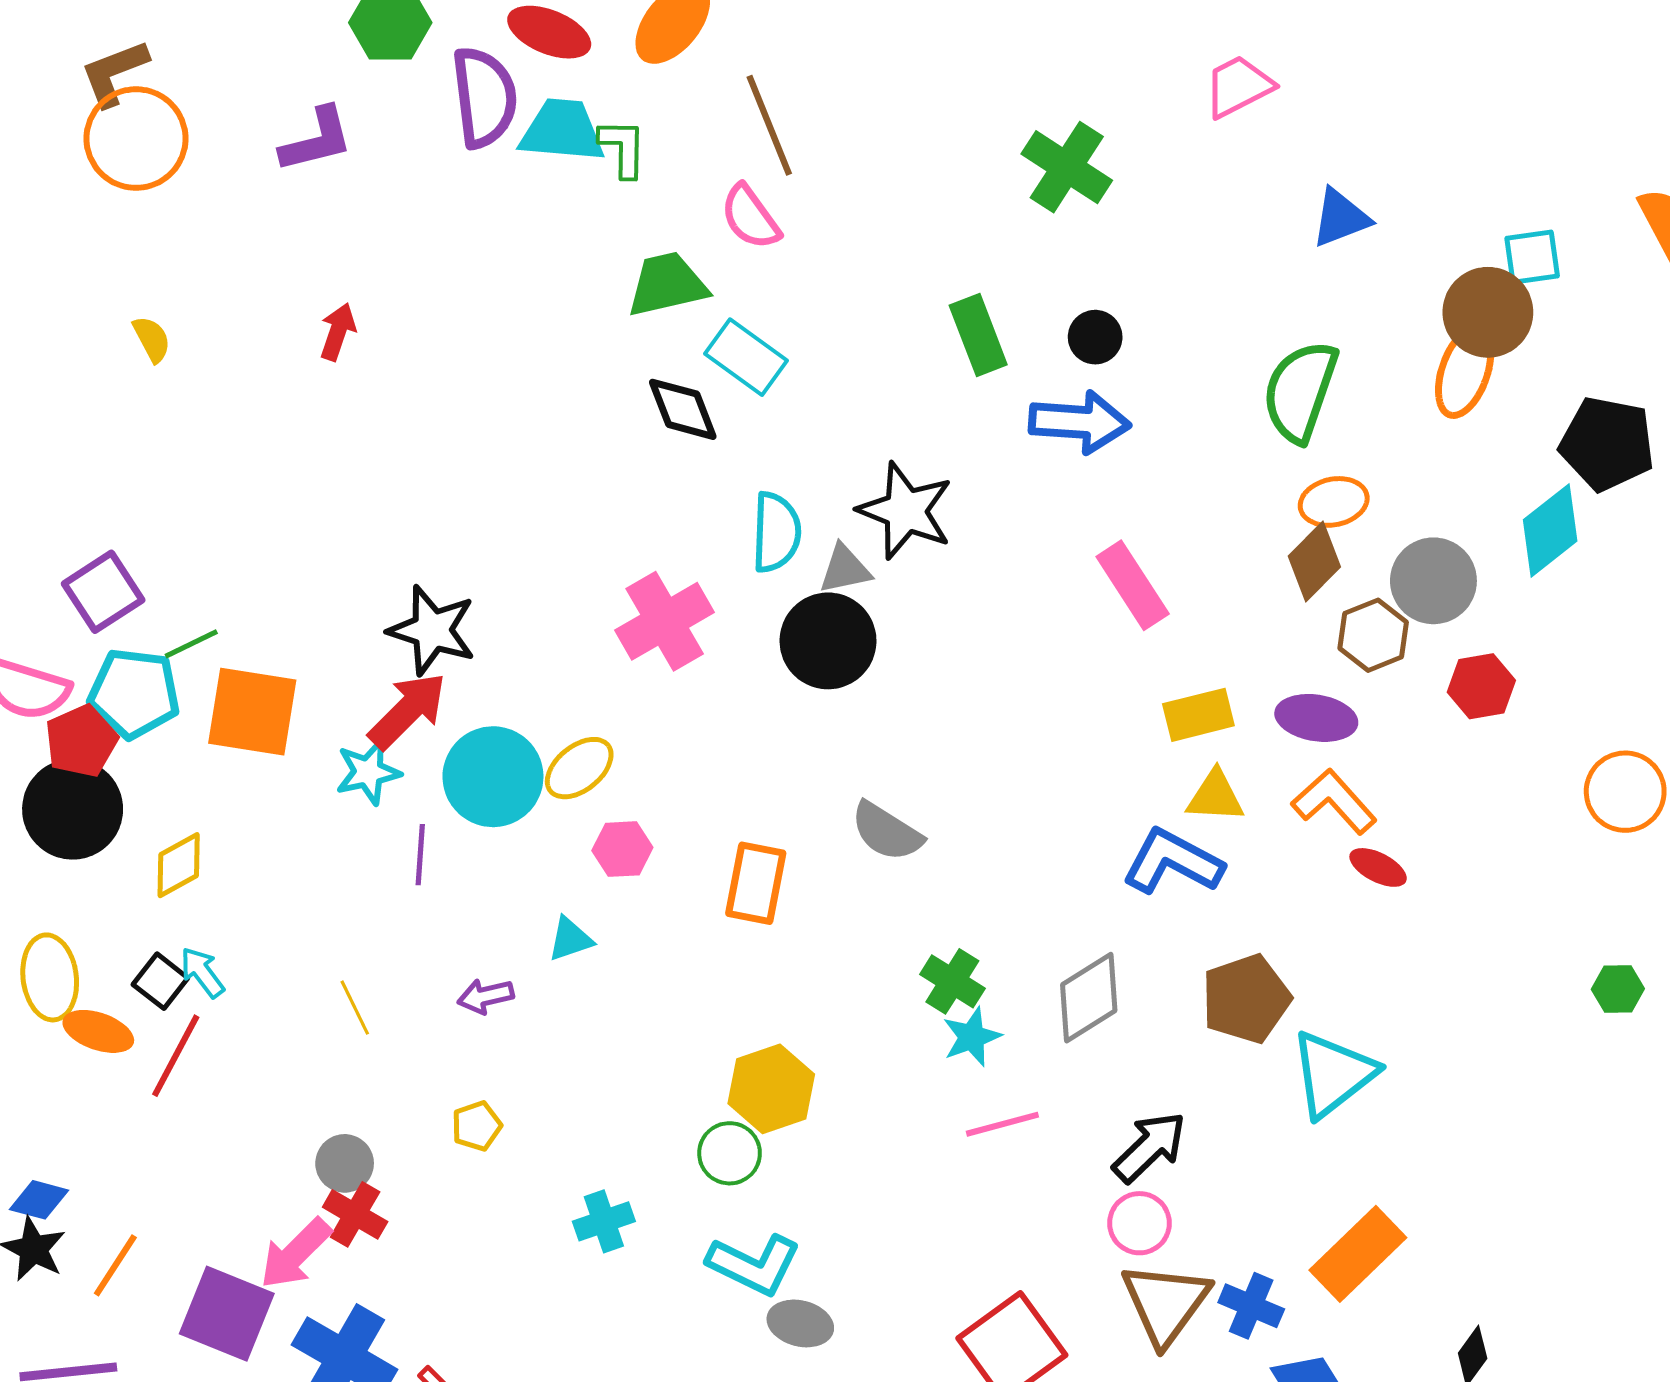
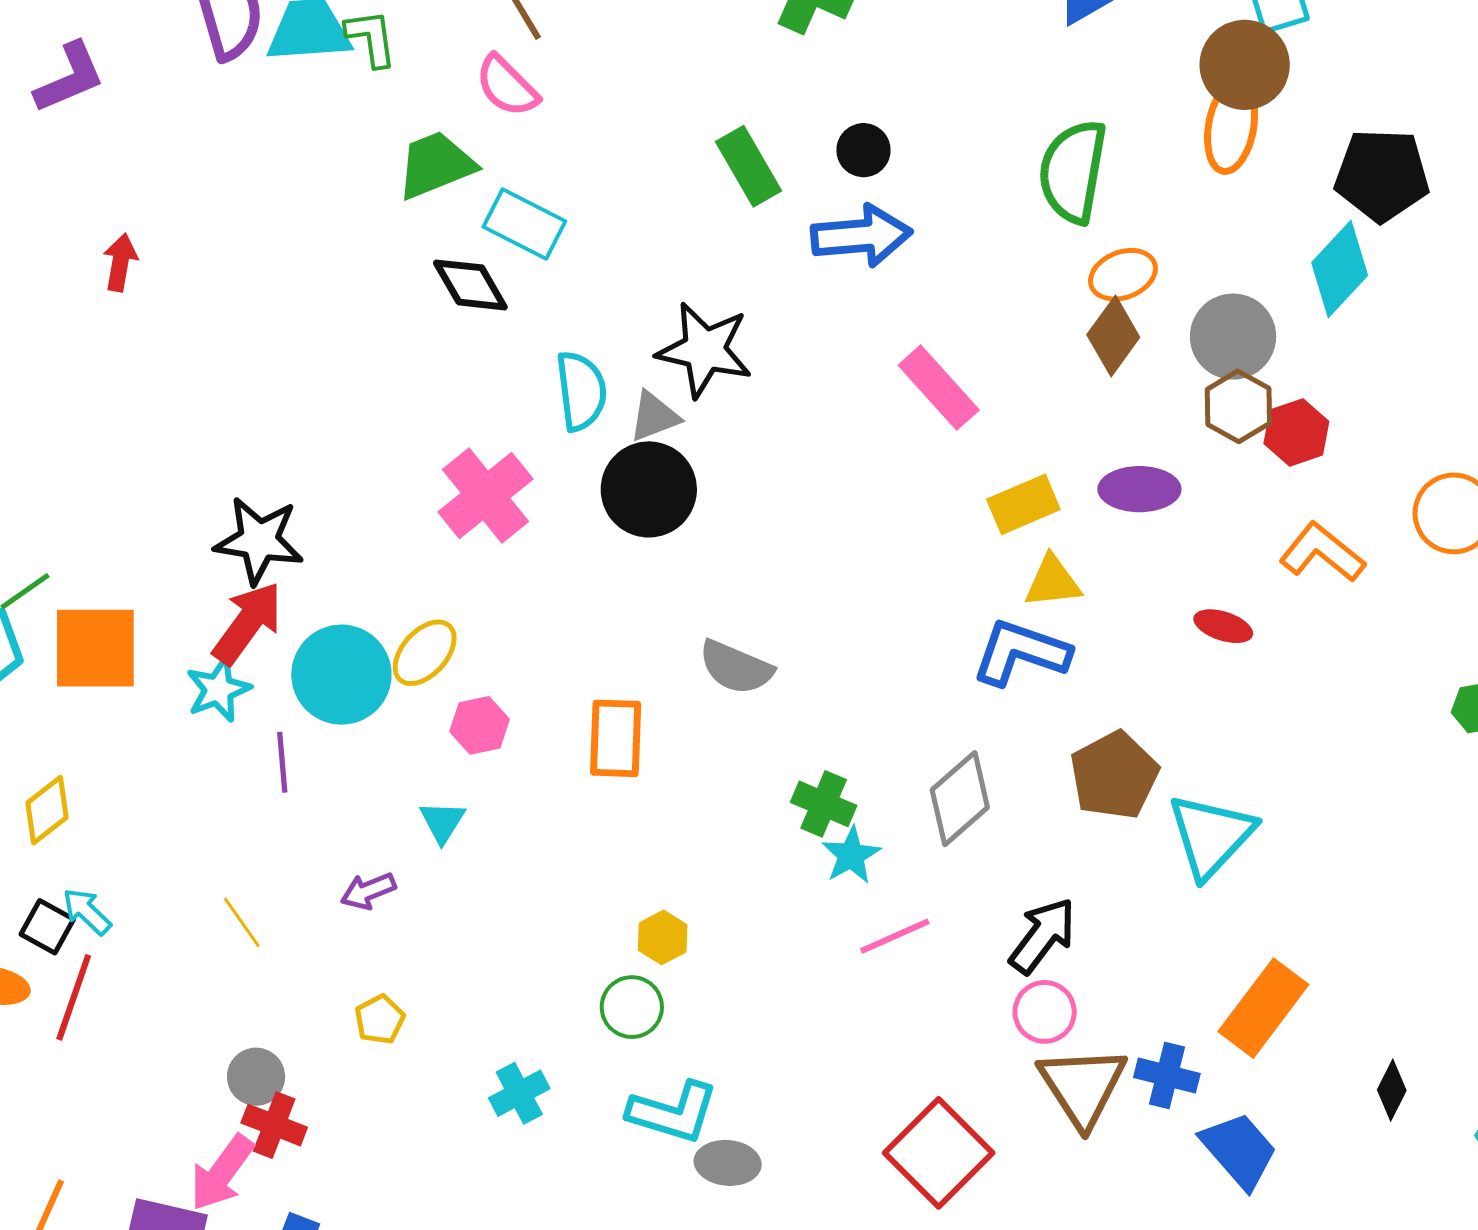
brown hexagon: (1373, 635) -> (1238, 406), moved
orange L-shape: (1334, 802) -> (1322, 552), moved
cyan triangle: (570, 939) -> (442, 822), turned -30
yellow hexagon: (771, 1089) -> (663, 937), size x0.6

